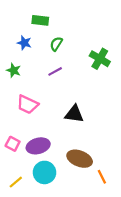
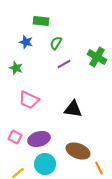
purple line: (55, 71) -> (64, 64), moved

